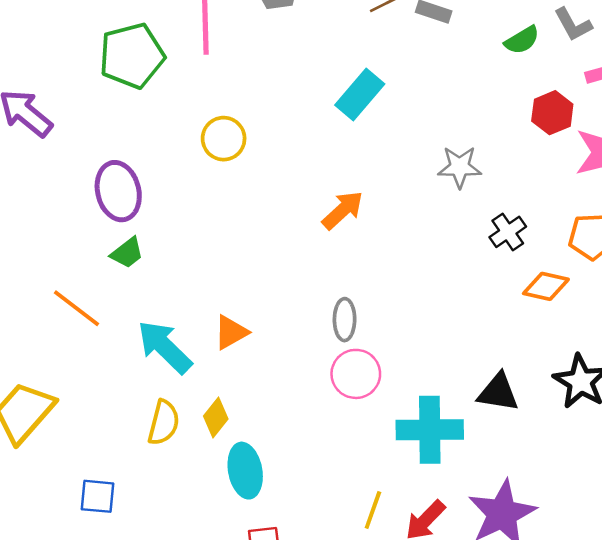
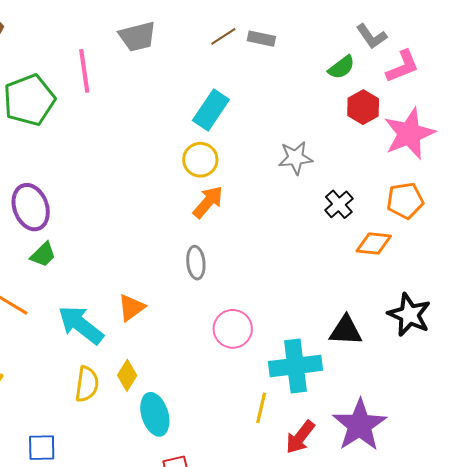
green semicircle: (522, 40) -> (341, 67), moved
yellow circle: (224, 139) -> (200, 160), moved
gray ellipse: (345, 320) -> (196, 263), moved
yellow line: (373, 510) -> (261, 408), moved

